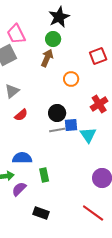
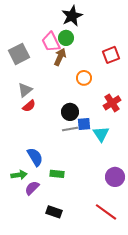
pink trapezoid: (16, 34) -> (51, 42), moved
red semicircle: (21, 115) -> (29, 106), moved
blue semicircle: (22, 158) -> (35, 157), turned 60
green rectangle: (44, 175) -> (57, 174), turned -72

